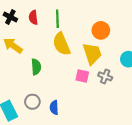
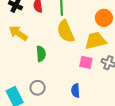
yellow trapezoid: (92, 54) -> (96, 41), turned -85
blue semicircle: (54, 108) -> (75, 91), moved

